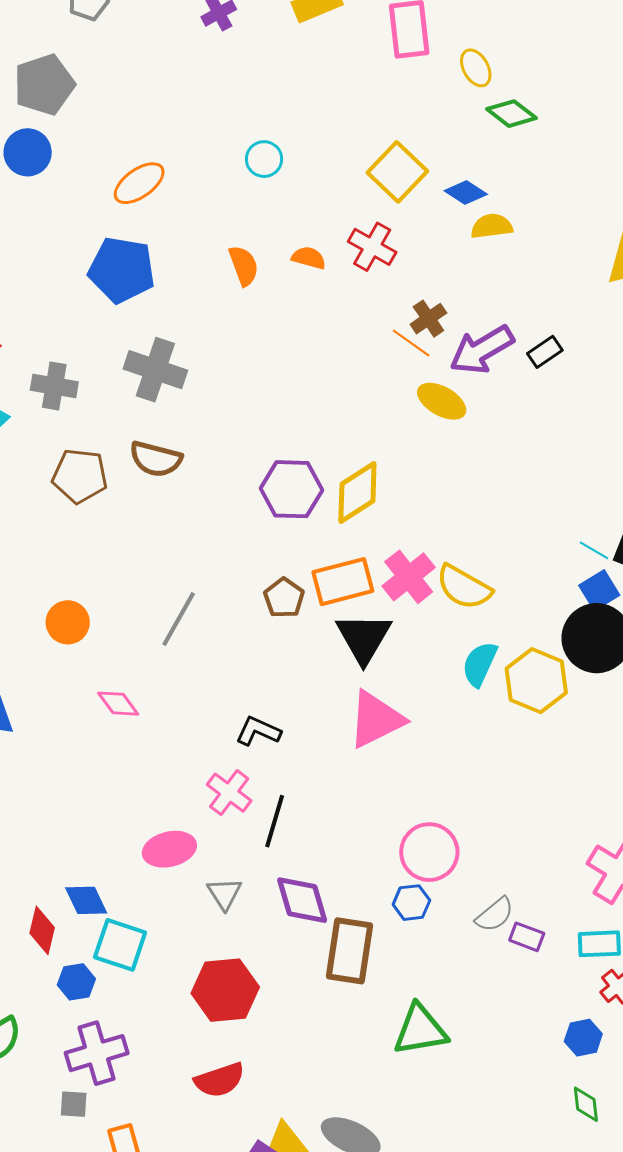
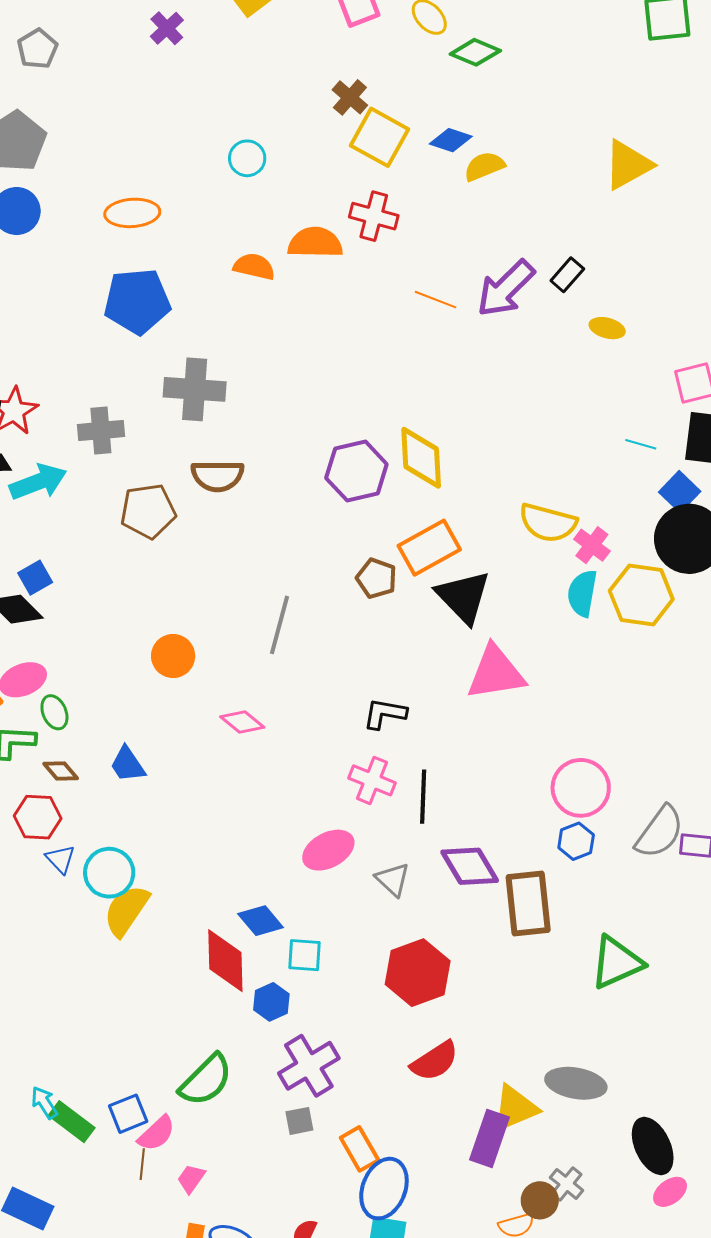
orange ellipse: (139, 183) -> (132, 213), turned 46
orange semicircle: (309, 258) -> (315, 243), size x1.6
orange semicircle: (244, 266) -> (254, 267), turned -42
brown cross: (428, 319) -> (350, 97), moved
yellow ellipse: (442, 401) -> (607, 328), moved, size x0.7
yellow diamond: (357, 493) -> (421, 458), turned -46
cyan line: (594, 550) -> (641, 444), moved
pink cross: (409, 577) -> (592, 545), moved, size x0.7
pink triangle: (376, 719) -> (496, 673), turned 32
gray semicircle: (495, 915) -> (660, 832), size x1.4
red diamond: (42, 930) -> (225, 961), size x1.4
cyan square: (120, 945) -> (304, 955), size x0.7

